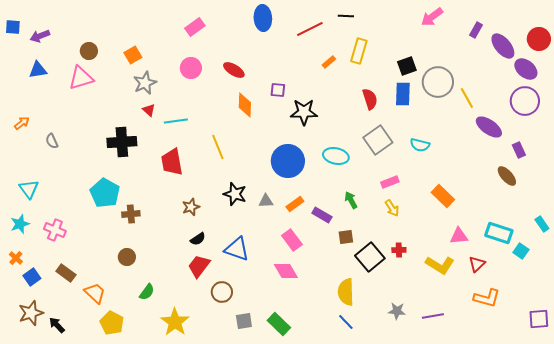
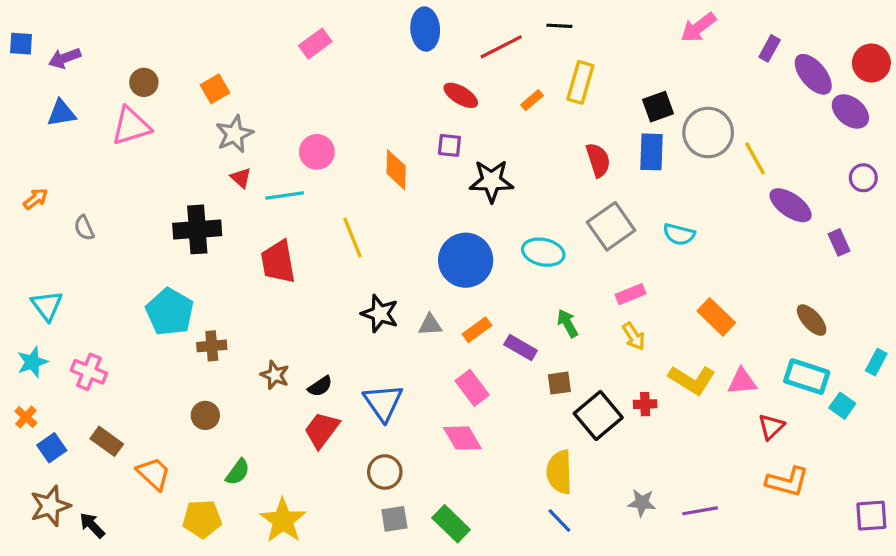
pink circle: (191, 68) -> (317, 152), moved
red ellipse: (234, 70) -> (461, 95), moved
purple circle: (525, 101) -> (863, 178), moved, size x0.6
brown ellipse: (507, 176) -> (812, 320), moved
brown star: (191, 207) -> (275, 375), moved, turned -30
cyan rectangle: (542, 224) -> (876, 362), turned 63
blue triangle: (237, 249) -> (383, 402), turned 36
yellow L-shape: (440, 265) -> (692, 380), moved
brown circle: (222, 292) -> (385, 472), moved
yellow pentagon: (112, 323) -> (202, 519), moved, turned -30

